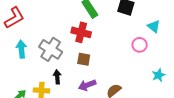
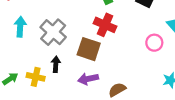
red cross: (81, 32) -> (105, 25), moved
brown square: (84, 59) -> (89, 49), size x1.5

